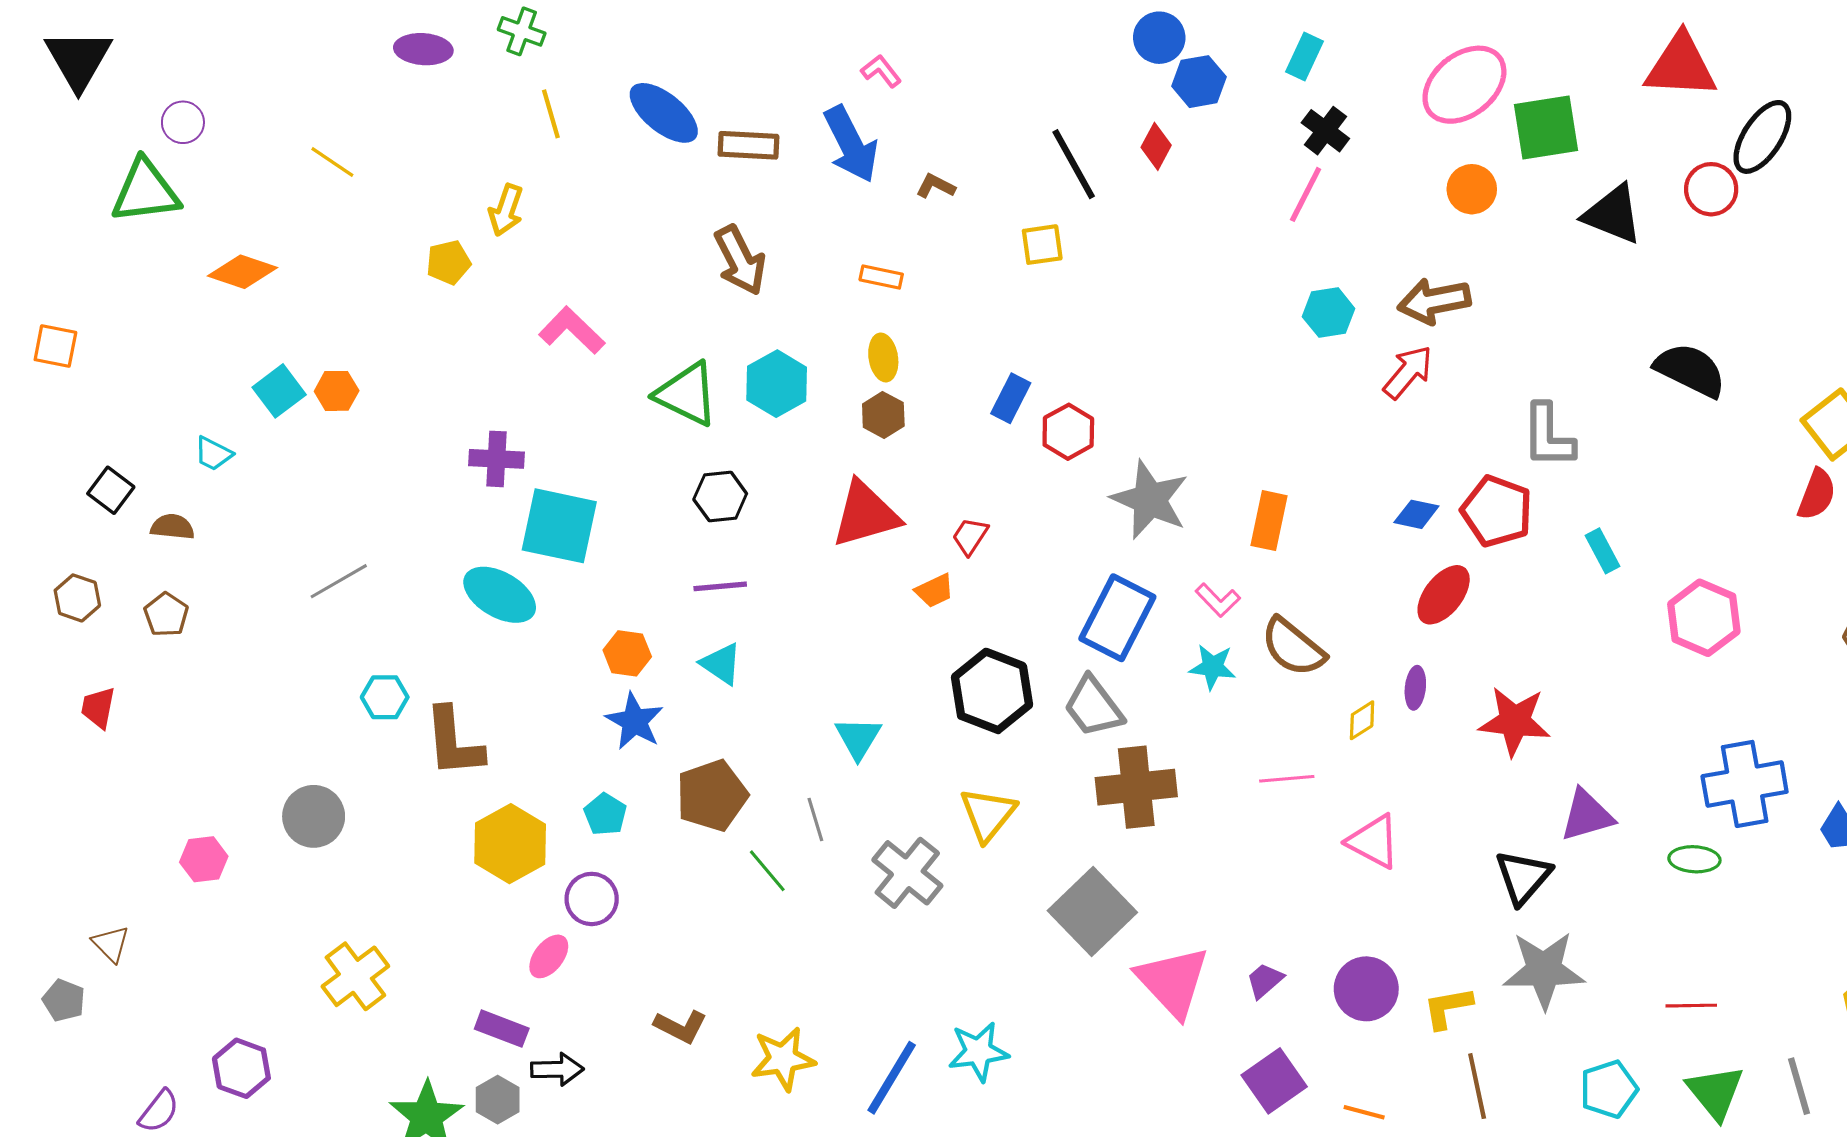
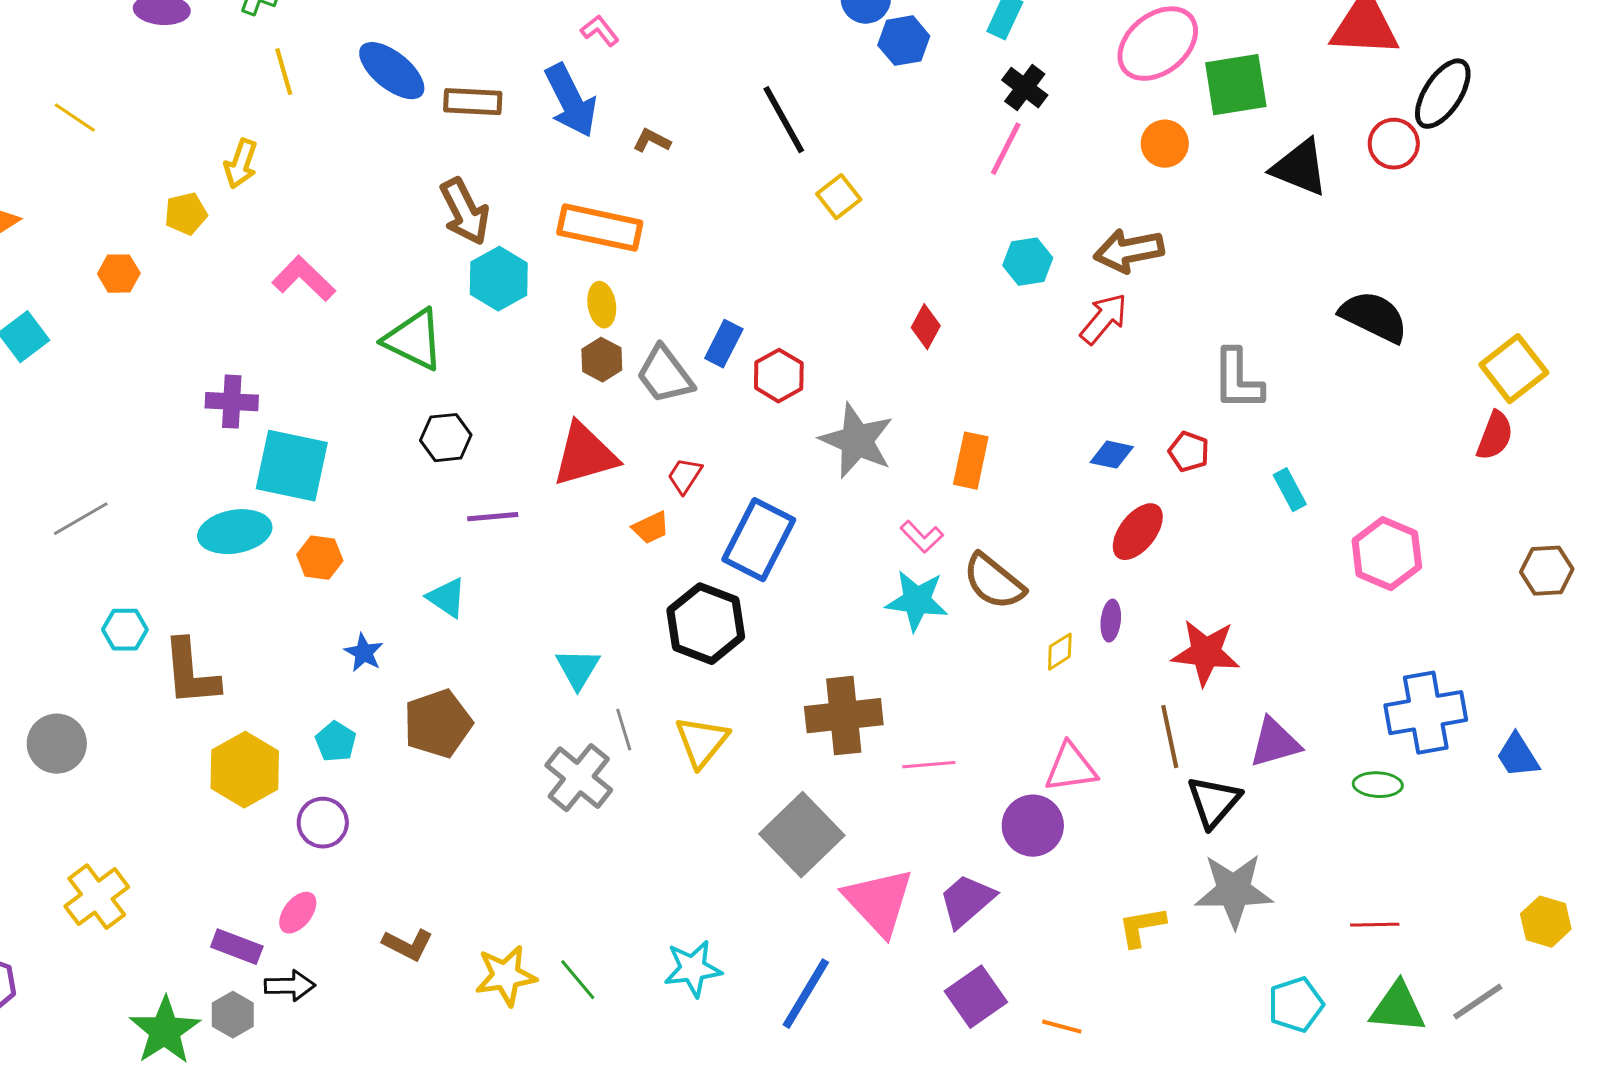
red diamond: (1156, 146) -> (926, 327), moved
yellow square: (1042, 245) -> (839, 197), moved, turned -30
orange rectangle: (881, 277) -> (600, 228), size x2.0
cyan hexagon: (777, 384) -> (499, 279), moved
orange hexagon: (337, 391) -> (119, 274), moved
red pentagon: (1497, 511) -> (1189, 452), size x0.6
purple line: (720, 586) -> (493, 517), moved
cyan ellipse: (500, 595) -> (235, 532), turned -40
blue rectangle: (1117, 618) -> (759, 540), moved
orange hexagon: (627, 653) -> (320, 558), moved
cyan star: (1213, 667) -> (917, 601), size x1.4
gray trapezoid: (1093, 707) -> (665, 375), moved
blue star: (634, 721) -> (364, 653), size x0.7
pink line: (1287, 779) -> (929, 765), moved
gray line: (815, 820) -> (624, 730), moved
pink triangle: (1374, 841) -> (1071, 768), turned -36
green line: (767, 871) -> (578, 980), moved
gray cross: (907, 873) -> (579, 778), moved
pink ellipse: (549, 956) -> (298, 913), moved
purple trapezoid: (1265, 980) -> (967, 901), size x1.6
purple circle: (1366, 989) -> (1033, 826), moved
blue line: (892, 1078) -> (806, 994), moved
brown line: (1477, 1086) -> (1170, 737), moved
gray line: (1799, 1086) -> (1478, 1002), turned 72
green triangle: (1715, 1092) -> (1398, 1008), turned -46

